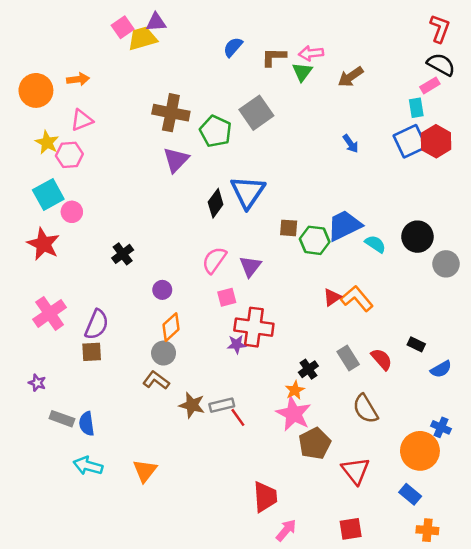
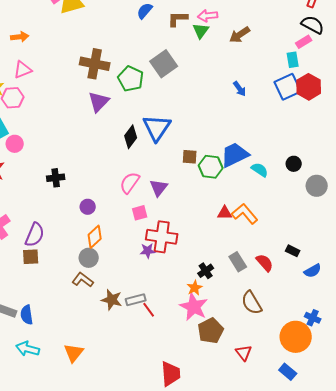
black circle: (417, 237) -> (294, 164), size x0.6
black cross: (123, 254) -> (56, 178), turned 30
red triangle: (332, 297) -> (225, 213), turned 35
red triangle: (356, 471) -> (244, 353), size x0.7

